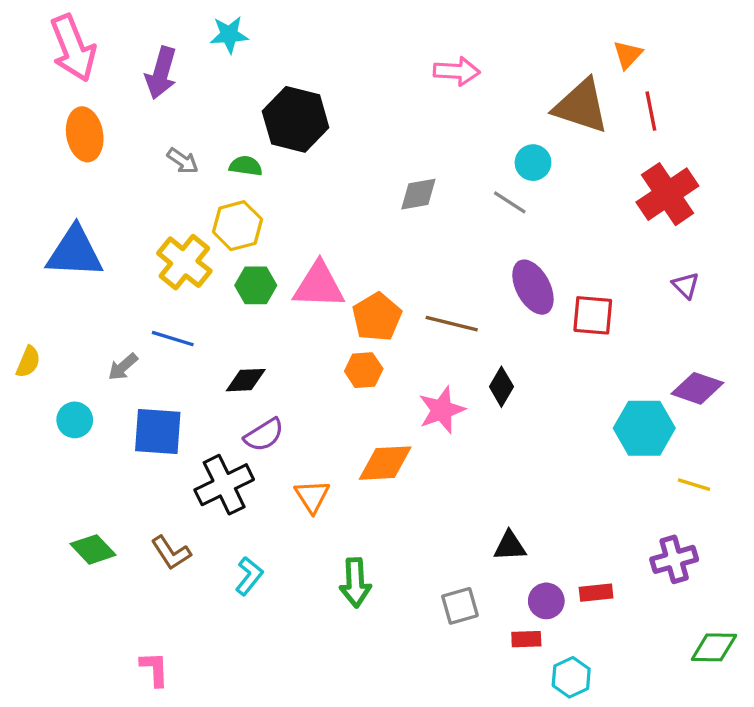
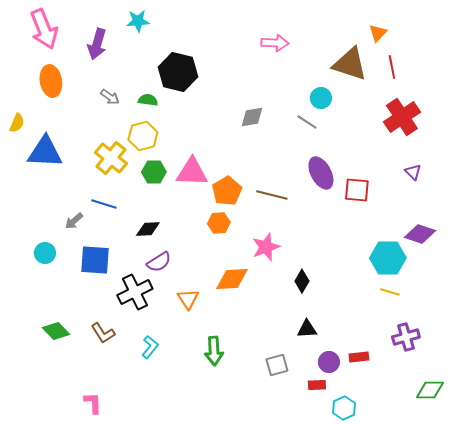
yellow semicircle: (28, 362) -> (17, 123), moved
black diamond: (501, 387) -> (302, 281), moved
yellow line: (694, 485) -> (390, 292), moved

